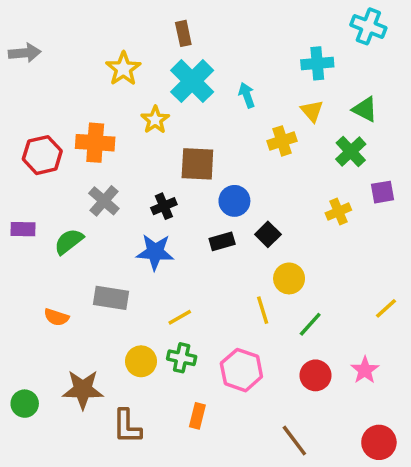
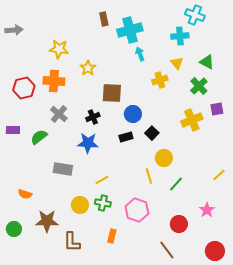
cyan cross: (368, 26) -> (195, 15), moved
yellow star: (123, 69) -> (59, 49), moved, turned -30
cyan cross: (192, 81) -> (130, 30), moved, turned 30
yellow cross: (338, 211) -> (192, 120), size x1.5
orange semicircle: (56, 317) -> (25, 194), moved
red circle: (316, 375) -> (179, 224), moved

